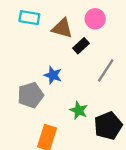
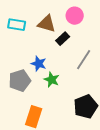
cyan rectangle: (29, 18) -> (17, 25), moved
green star: (79, 110) -> (52, 80), moved

